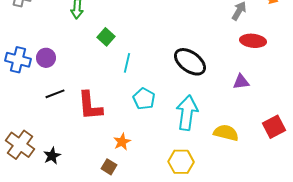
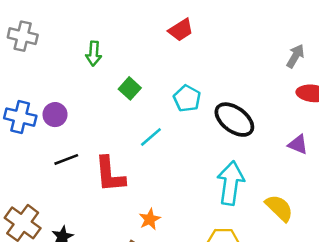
cyan line: (127, 63) -> (151, 137), moved, turned 36
purple triangle: (241, 82) -> (298, 144), turned 30
cyan pentagon: (144, 99) -> (187, 98), moved
yellow semicircle: (226, 133) -> (279, 208), turned 30

